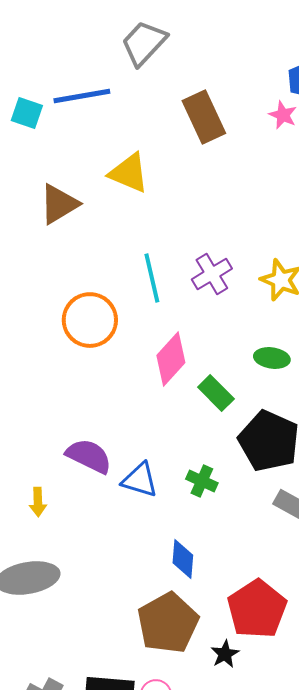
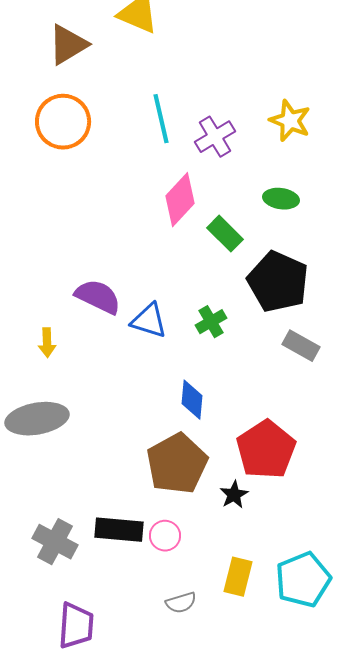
purple cross: (212, 274) -> (215, 137), moved
orange circle: (90, 320) -> (63, 122), moved
green cross: (202, 481) -> (211, 322), turned 36

